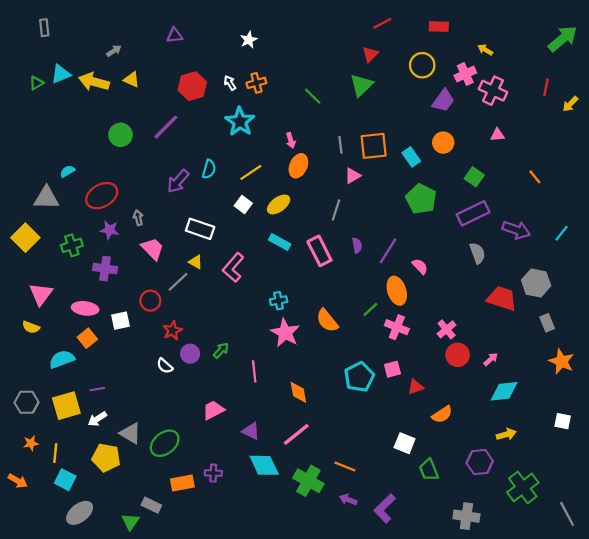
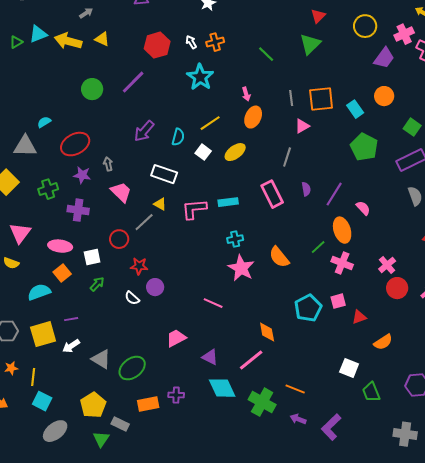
cyan semicircle: (209, 169) -> (178, 137), moved
cyan rectangle: (280, 242) -> (228, 202), moved, turned -36
pink L-shape: (233, 267) -> (194, 209), turned 44
red star: (172, 330) -> (139, 266), turned 30
green arrow: (221, 350) -> (97, 284), moved
pink line: (254, 371) -> (213, 303), turned -60
orange diamond: (298, 392) -> (267, 332), moved
yellow pentagon: (106, 458) -> (93, 405), moved, turned 30

